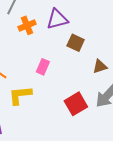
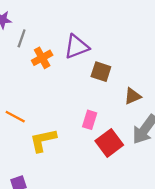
pink rectangle: (43, 67) -> (90, 120), moved

